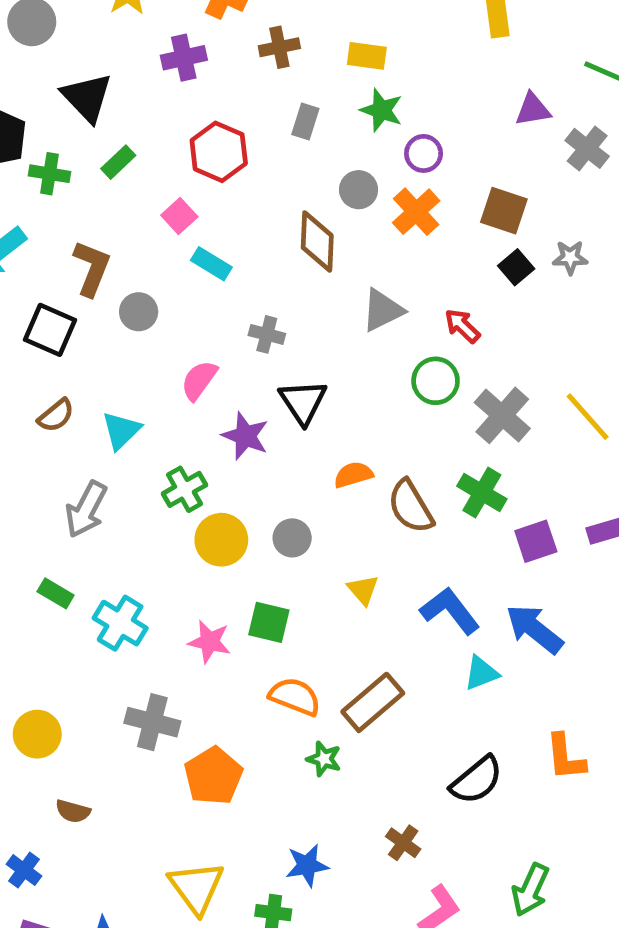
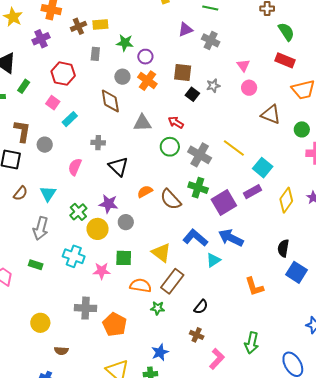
yellow rectangle: (367, 56) -> (100, 25), moved
cyan rectangle: (211, 264) -> (70, 119), turned -63
gray triangle: (383, 310) -> (142, 123), turned 36
purple star: (245, 436) -> (108, 204), moved
purple square: (536, 541) -> (224, 203), size x1.4
yellow triangle: (363, 590) -> (161, 253), moved, size x1.5
cyan cross: (120, 623) -> (74, 256), moved
black semicircle: (477, 780) -> (201, 307), moved, size x0.7

